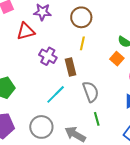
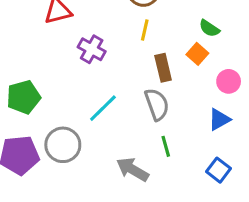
brown rectangle: (71, 67) -> (163, 68), moved
gray circle: (41, 127) -> (63, 145), moved

